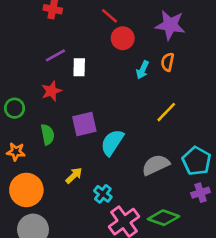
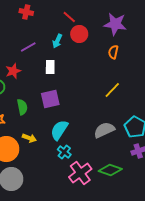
white rectangle: (79, 67) -> (50, 67), moved
cyan arrow: (142, 70) -> (57, 41), moved
red star: (51, 91) -> (13, 71), moved
cyan semicircle: (112, 142) -> (59, 130), moved
yellow arrow: (74, 175) -> (29, 138), moved, turned 64

